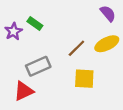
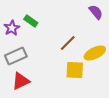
yellow ellipse: (107, 44) -> (95, 53), moved
gray rectangle: (38, 66) -> (16, 56), moved

